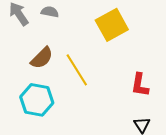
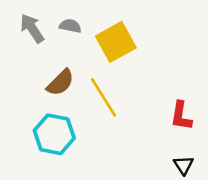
yellow square: (112, 25) -> (116, 42), moved

